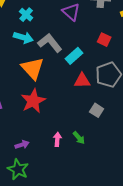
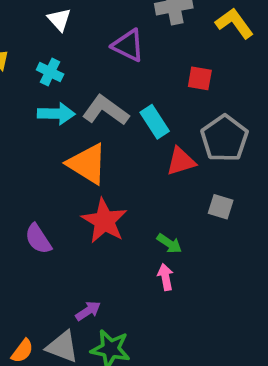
cyan rectangle: (74, 56) -> (155, 122), turned -66
green arrow: (79, 138) -> (169, 243), moved
purple arrow: (22, 145) -> (88, 311), moved

